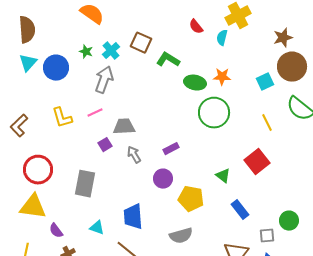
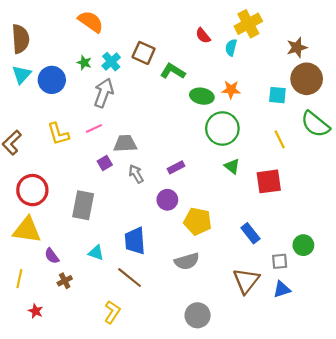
cyan square: (265, 82) -> (277, 95), turned 30
red square: (257, 162) -> (269, 181), turned 30
green triangle: (223, 176) -> (232, 166), moved

